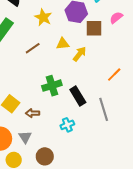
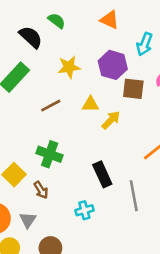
yellow star: (43, 17) -> (69, 67), turned 30
green cross: (52, 86) -> (50, 154), moved, turned 30
brown arrow: (33, 113) -> (41, 190), turned -128

